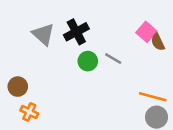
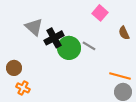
black cross: (76, 32) -> (54, 38), moved
pink square: (146, 32) -> (100, 13), moved
green circle: (88, 61) -> (69, 48), size x1.5

